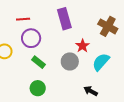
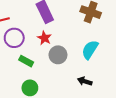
red star: (83, 46) -> (44, 38), moved

